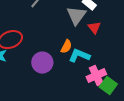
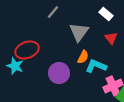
gray triangle: (76, 16) -> (79, 32), moved

